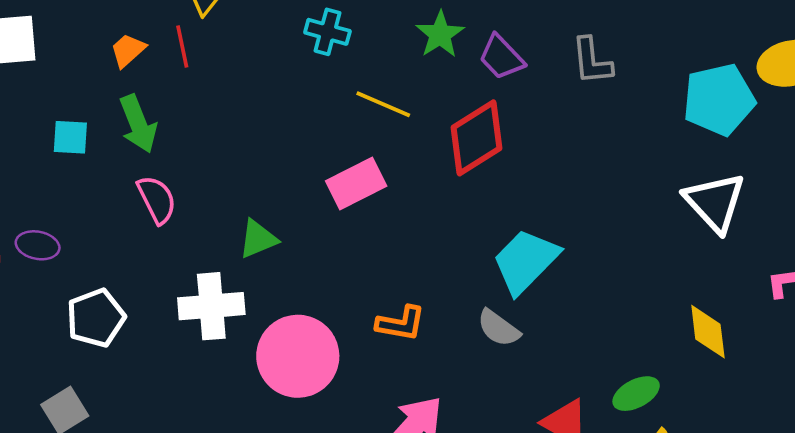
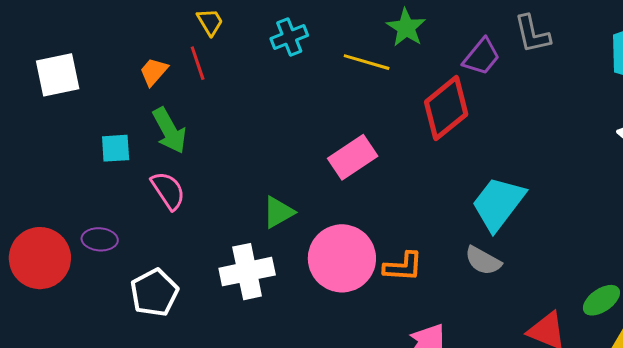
cyan cross: (327, 32) -> (289, 37), moved, turned -30
purple trapezoid: (501, 57) -> (481, 57), moved, turned -90
yellow line: (383, 104) -> (367, 62), moved
pink semicircle: (157, 200) -> (168, 191), moved
pink circle: (298, 356) -> (342, 258), moved

